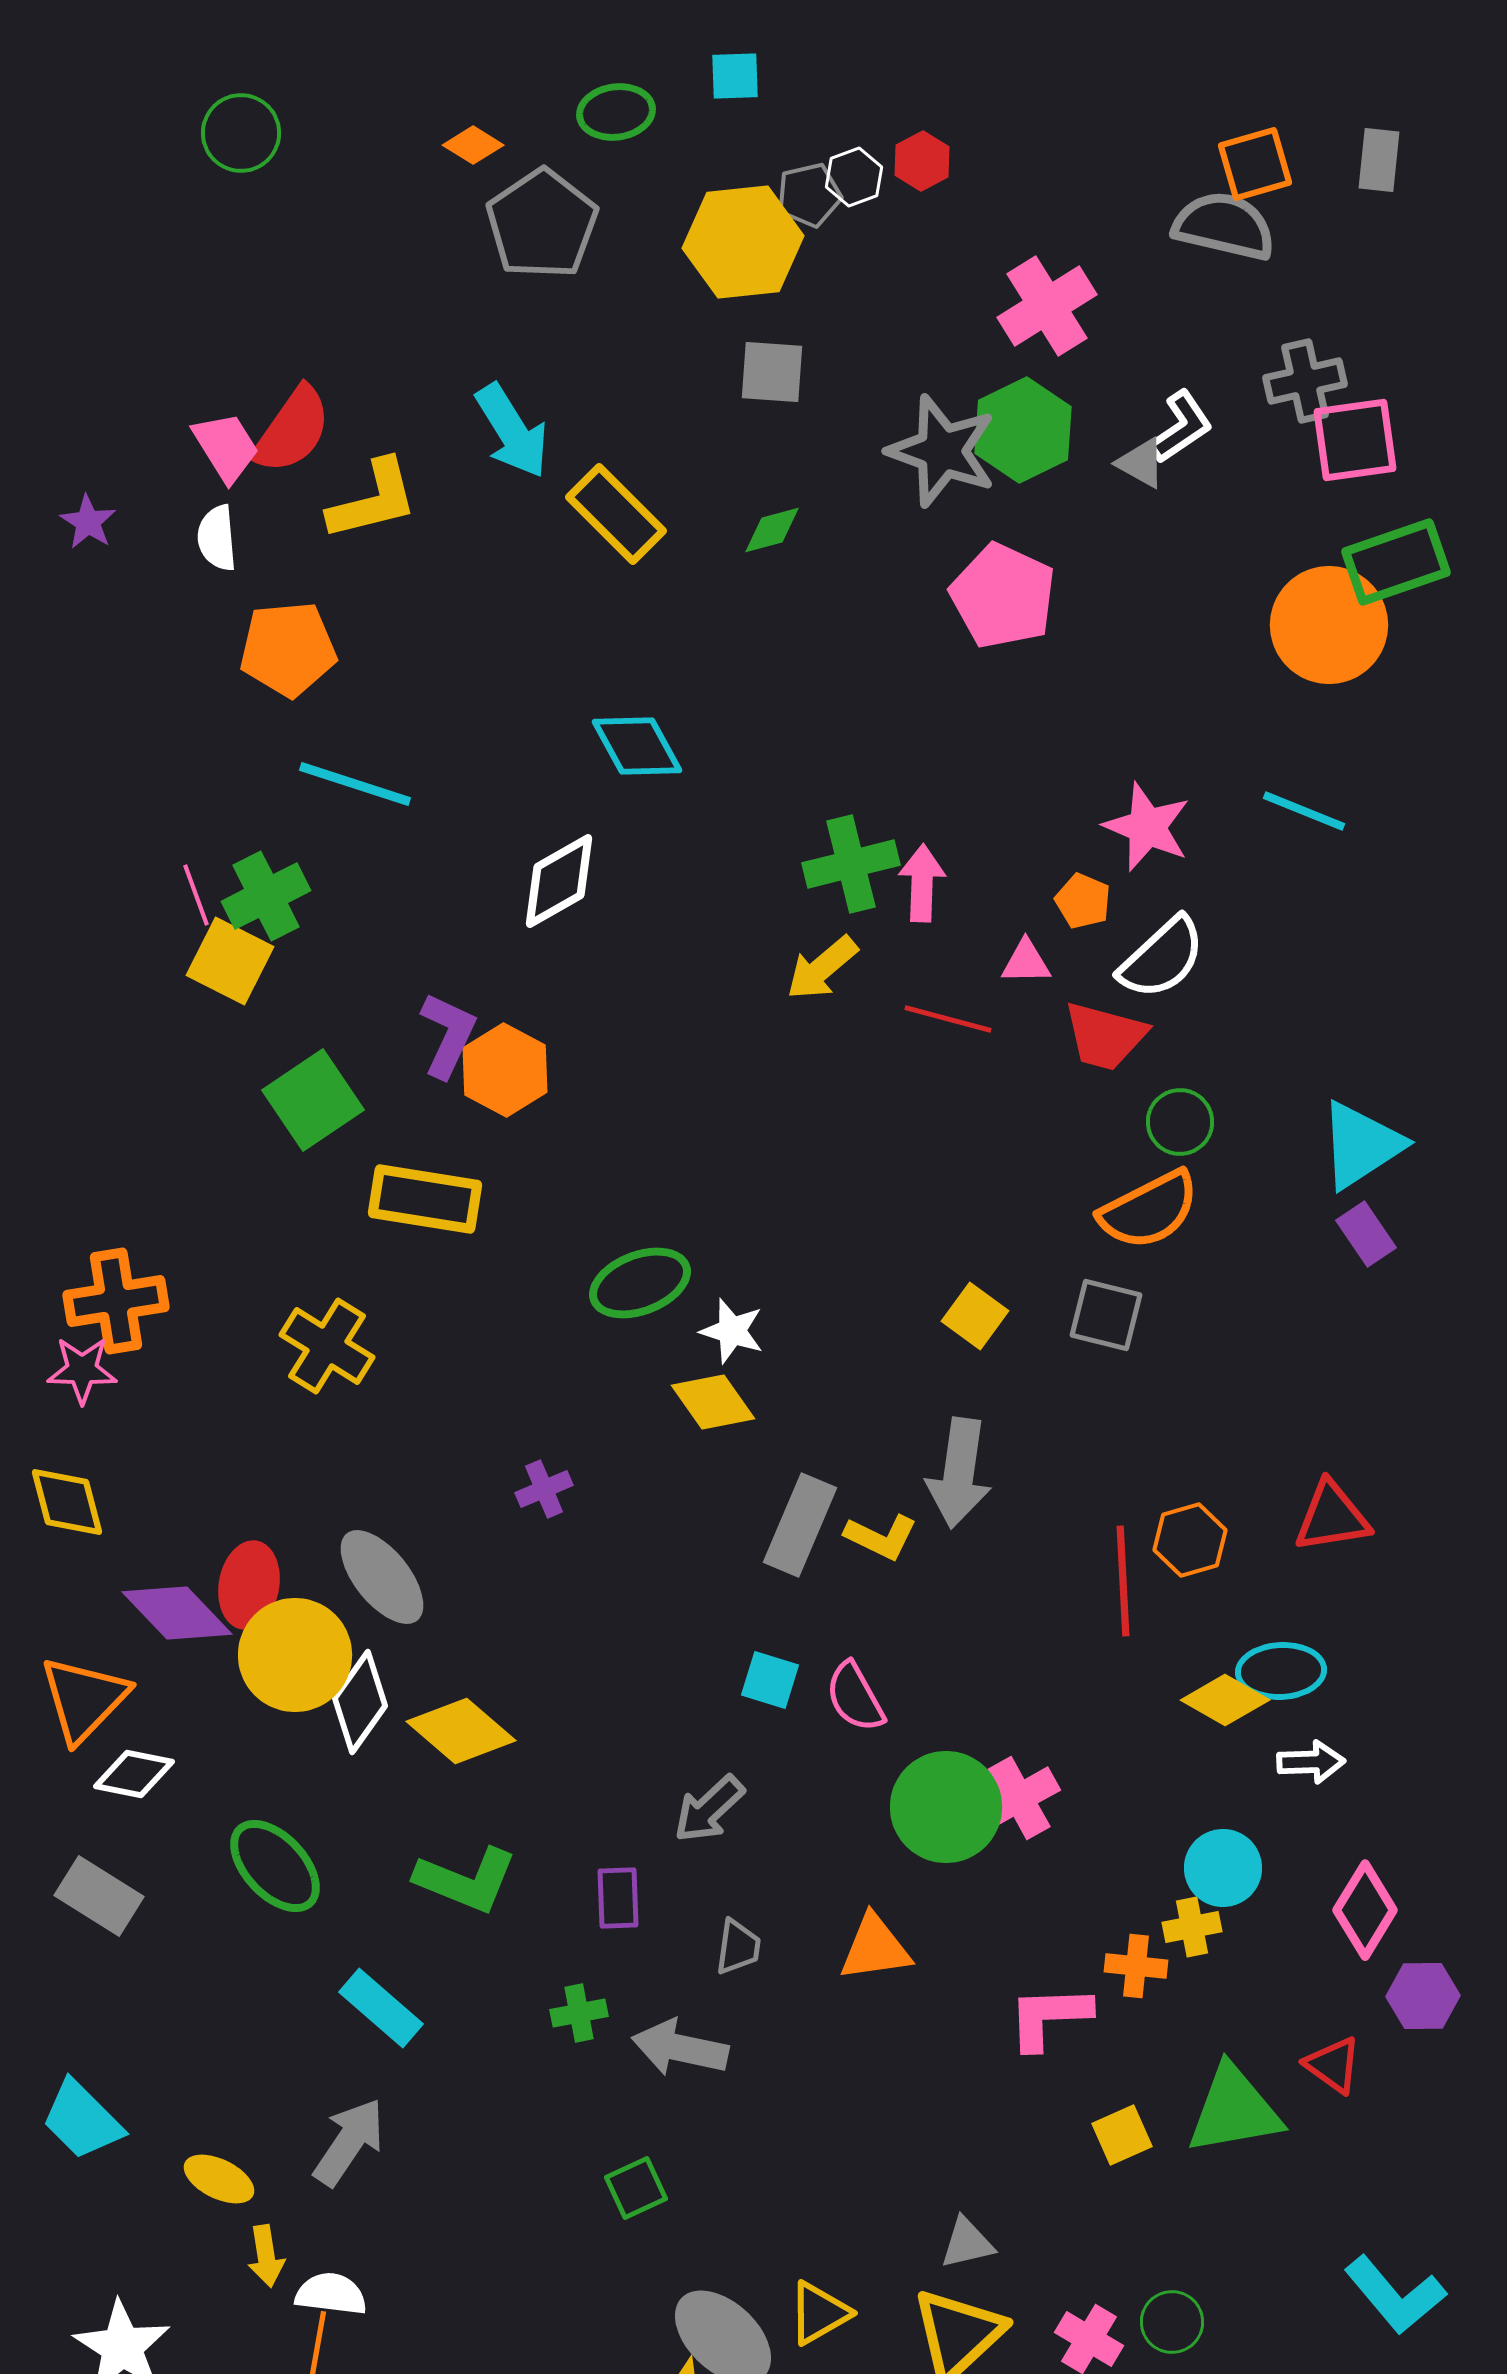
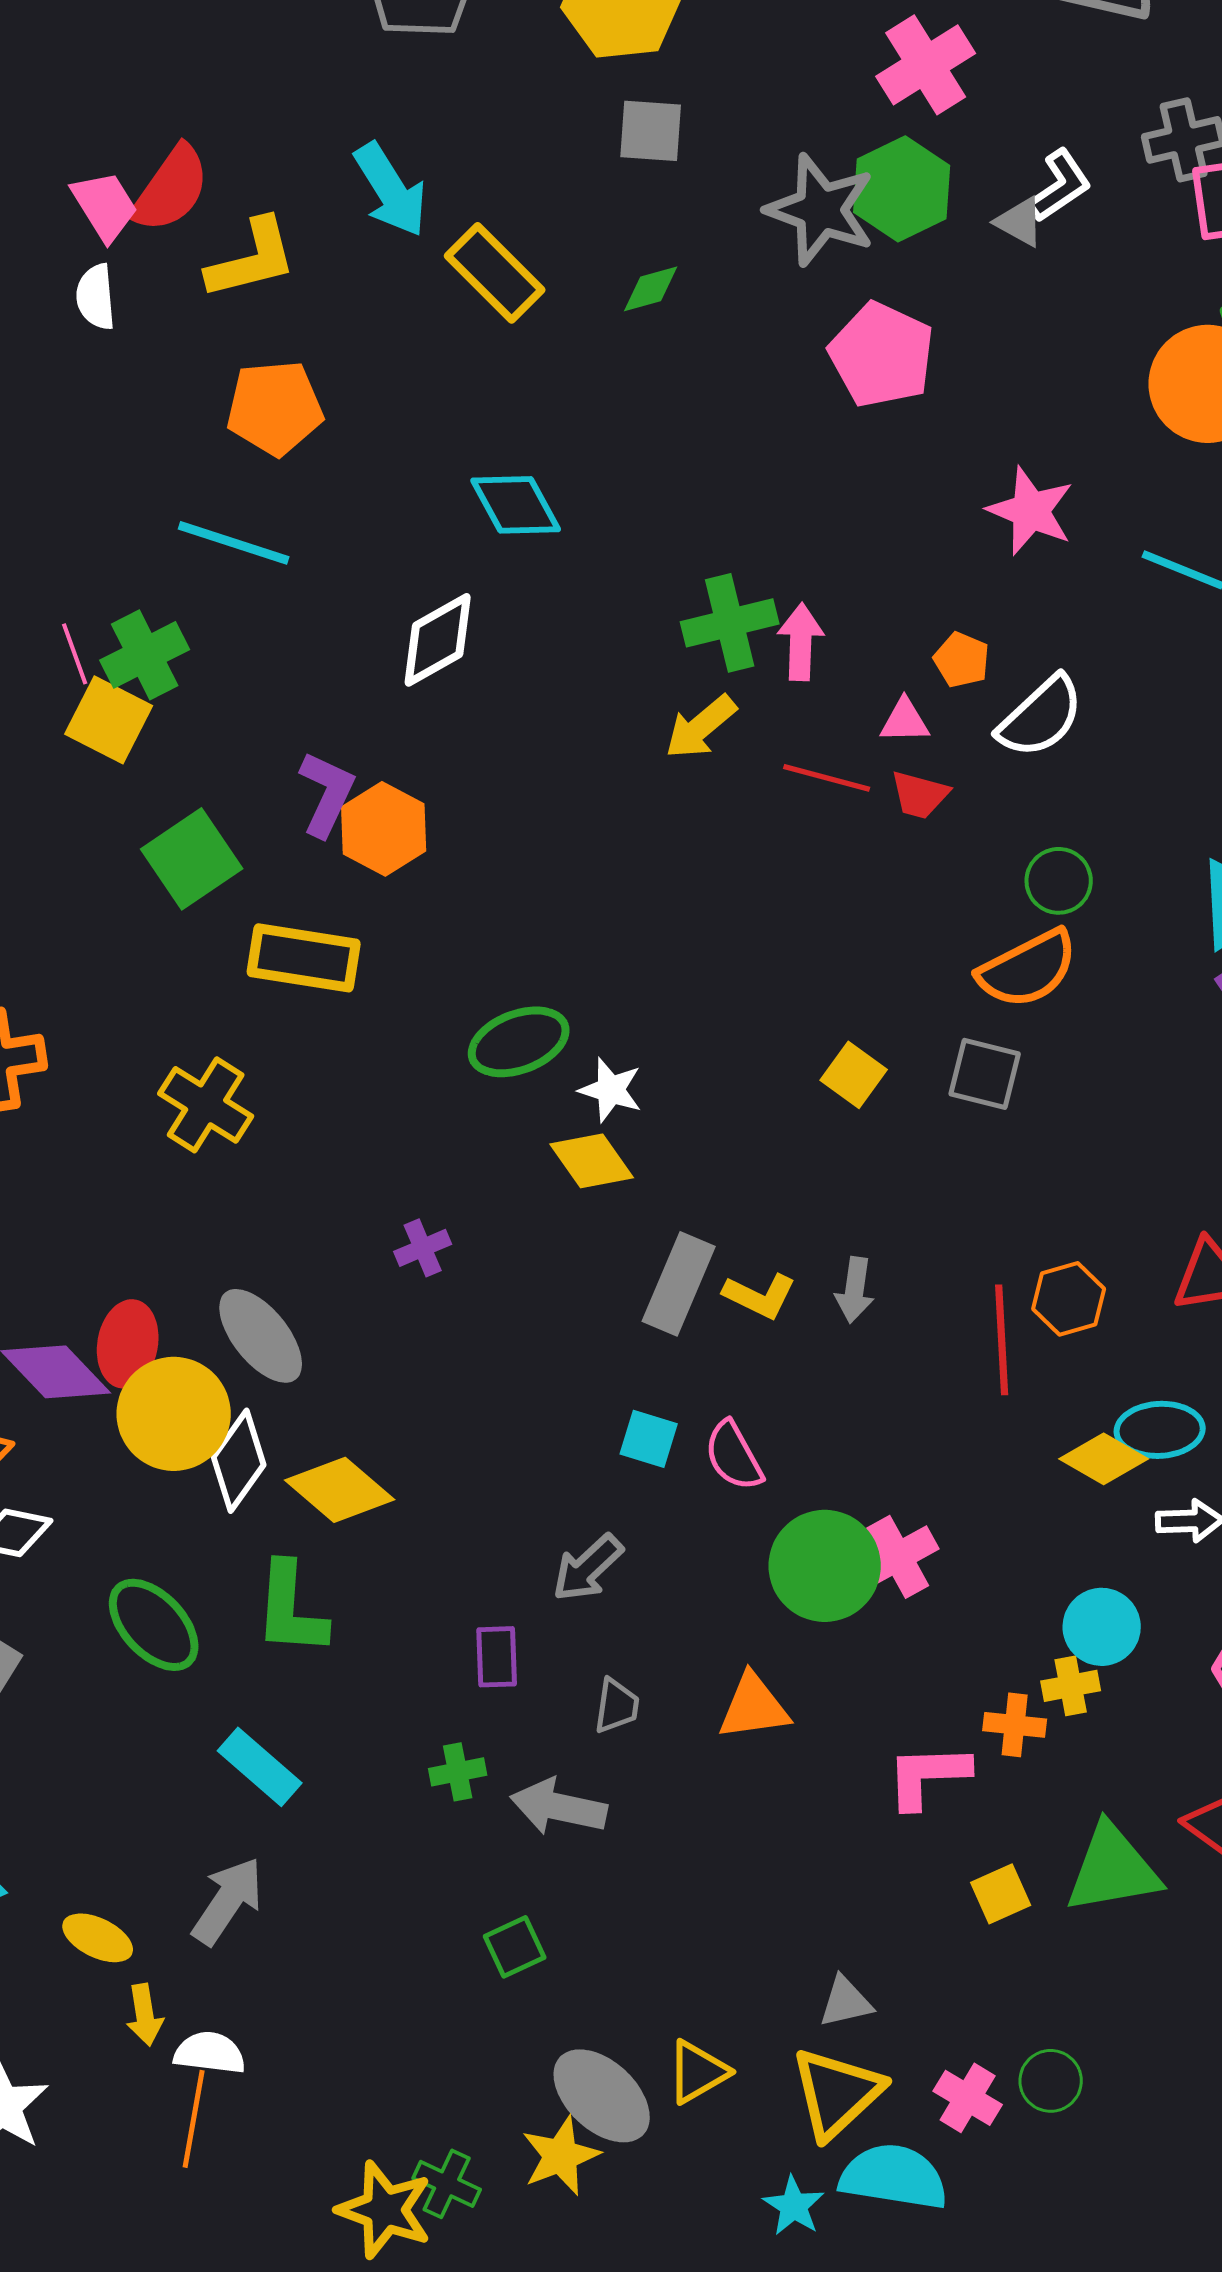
orange pentagon: (288, 649) -> (275, 408), moved
pink star: (1147, 827) -> (1031, 511), moved
red trapezoid: (1105, 1036) -> (920, 795), moved, size x0.7
gray arrow: (959, 1473) -> (855, 1290), moved, size x0.6
green L-shape: (466, 1880) -> (291, 1609), moved, turned 72

